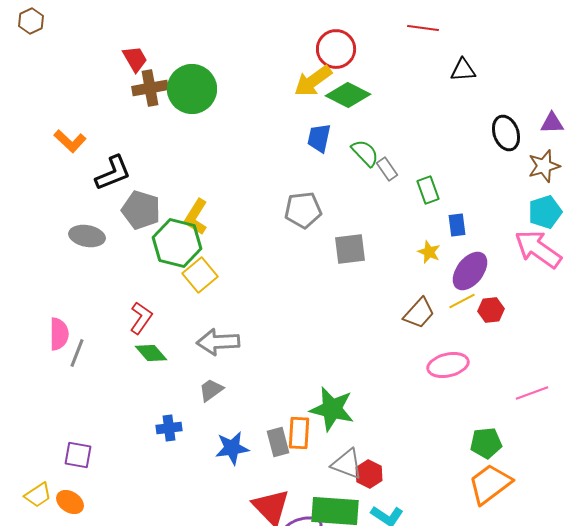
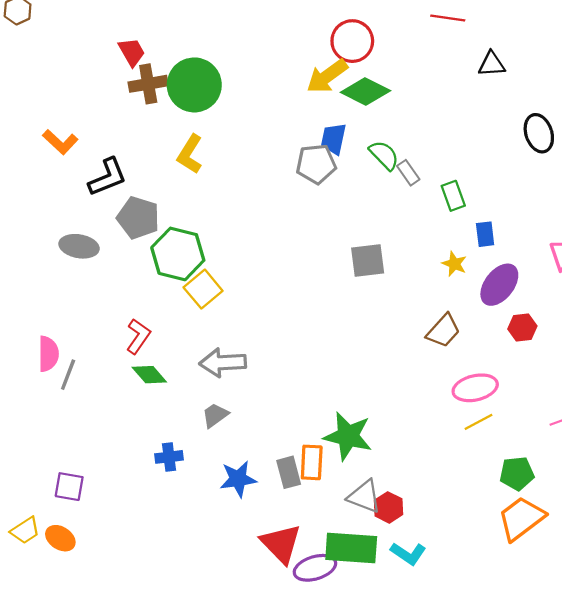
gray pentagon: (303, 210) -> (316, 164), moved
yellow L-shape: (196, 217) -> (190, 154), moved
yellow line: (462, 301) -> (478, 422), moved

